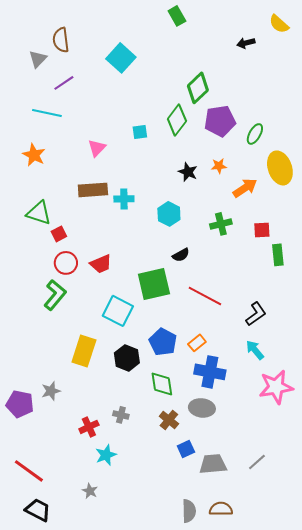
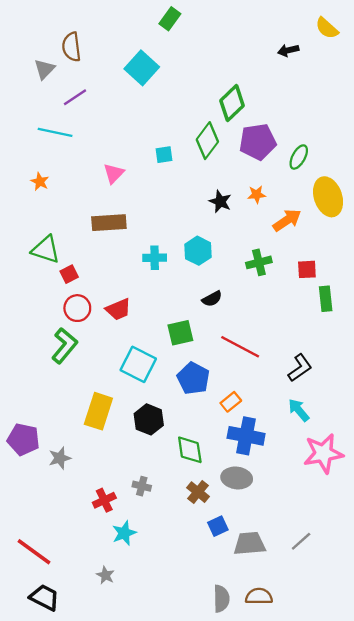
green rectangle: (177, 16) -> (170, 19), moved, turned 66
orange star: (34, 155) -> (40, 182), size x0.7
cyan cross: (124, 199) -> (155, 258), moved
green square: (154, 284) -> (180, 333), size x0.7
blue pentagon: (163, 342) -> (193, 378), moved
purple pentagon: (20, 404) -> (23, 439), moved

